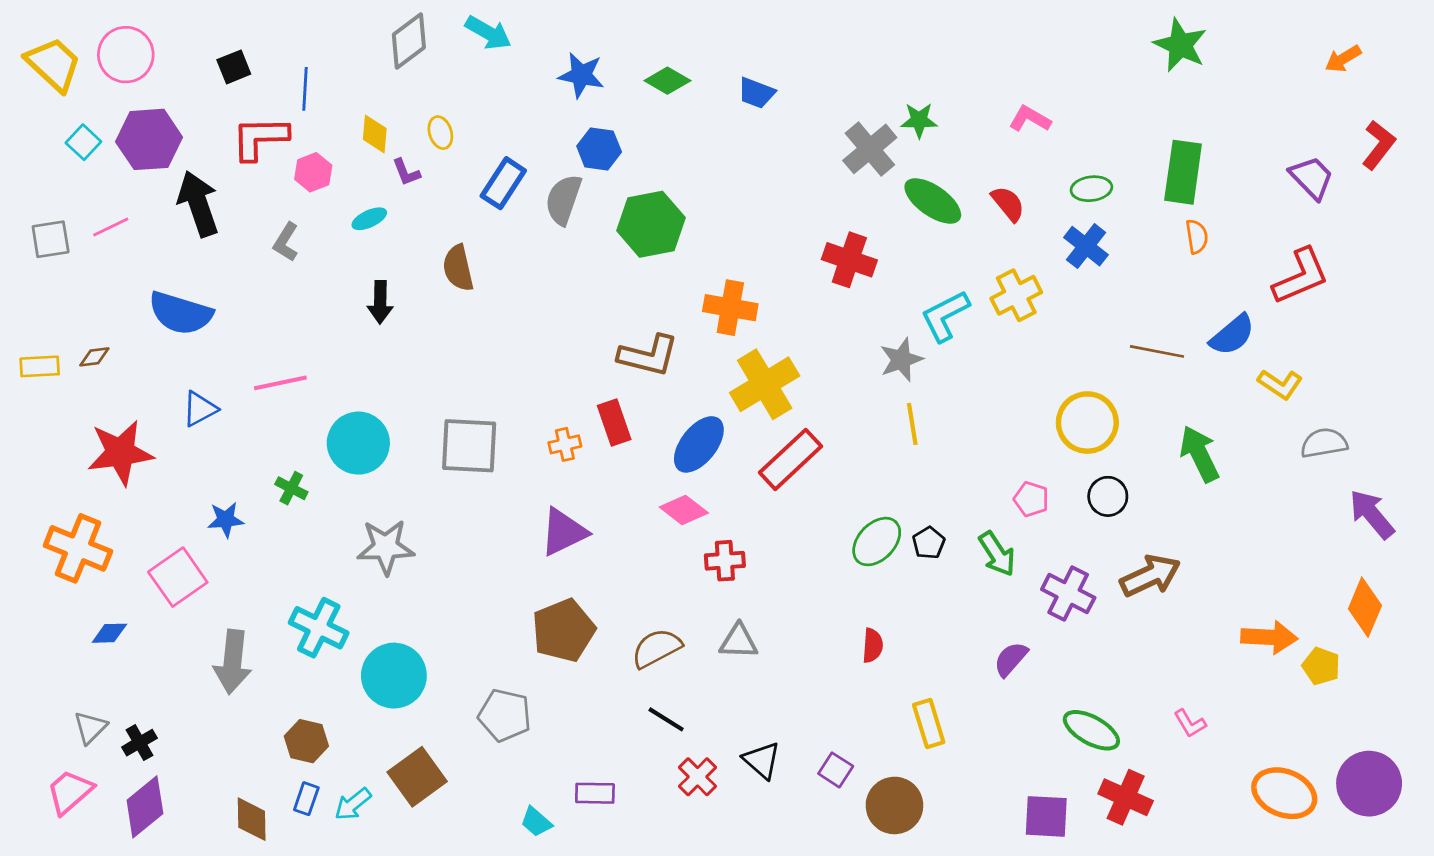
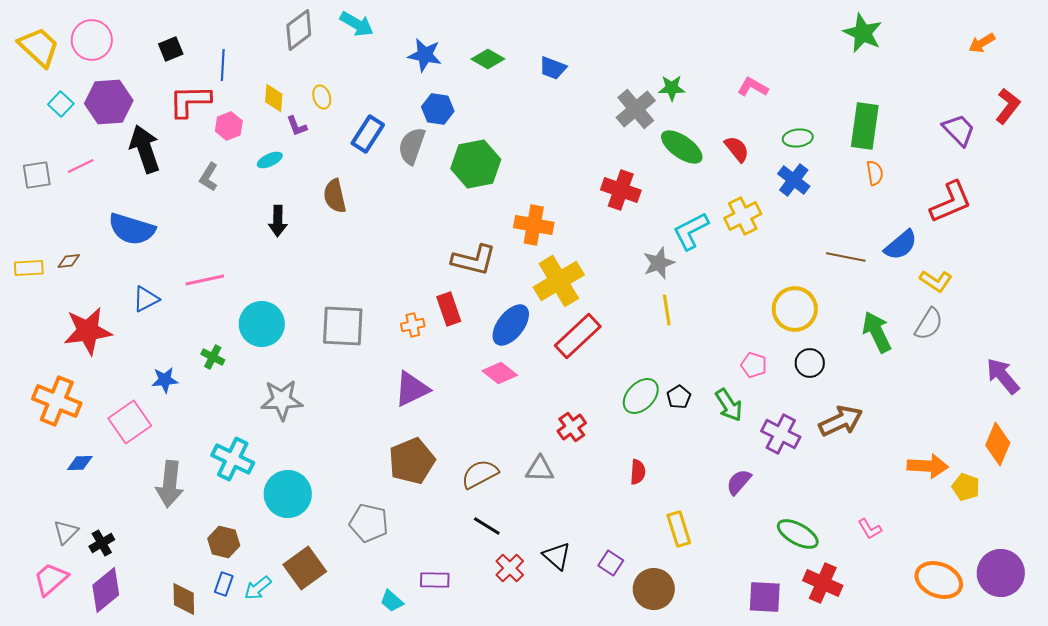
gray semicircle: (1324, 443) -> (929, 324), moved, turned 132
red cross: (725, 561) -> (572, 427), moved, turned -32

